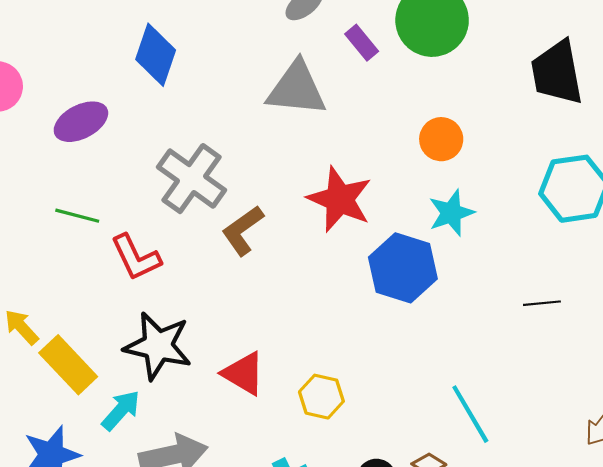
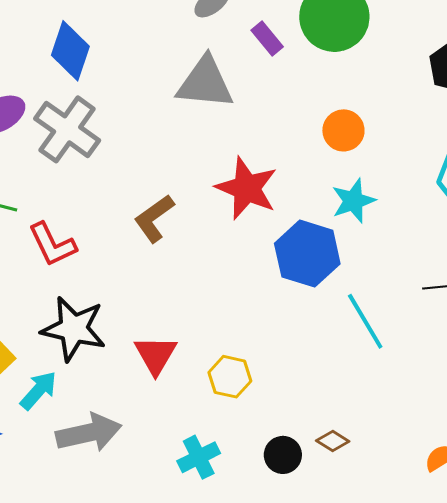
gray cross: (191, 179) -> (67, 129), moved
red triangle: (244, 373) -> (155, 355), turned 30
cyan line: (470, 414) -> (365, 321), moved

